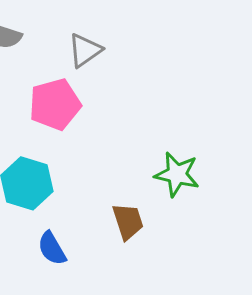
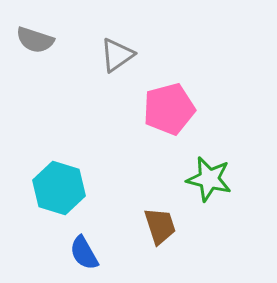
pink pentagon: (55, 104) -> (169, 109), moved

